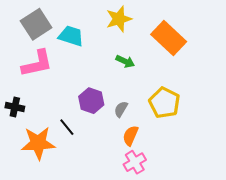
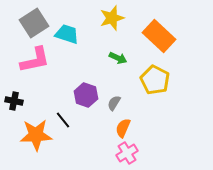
yellow pentagon: (164, 103) -> (155, 80), moved

